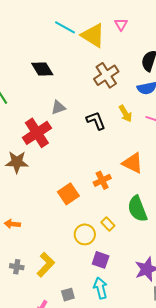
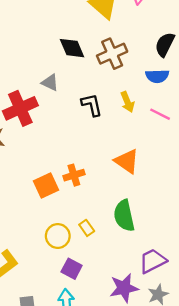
black diamond: (42, 69) -> (72, 48), moved
gray triangle: (58, 107) -> (50, 83), turned 35
orange cross: (102, 180) -> (74, 175), moved

